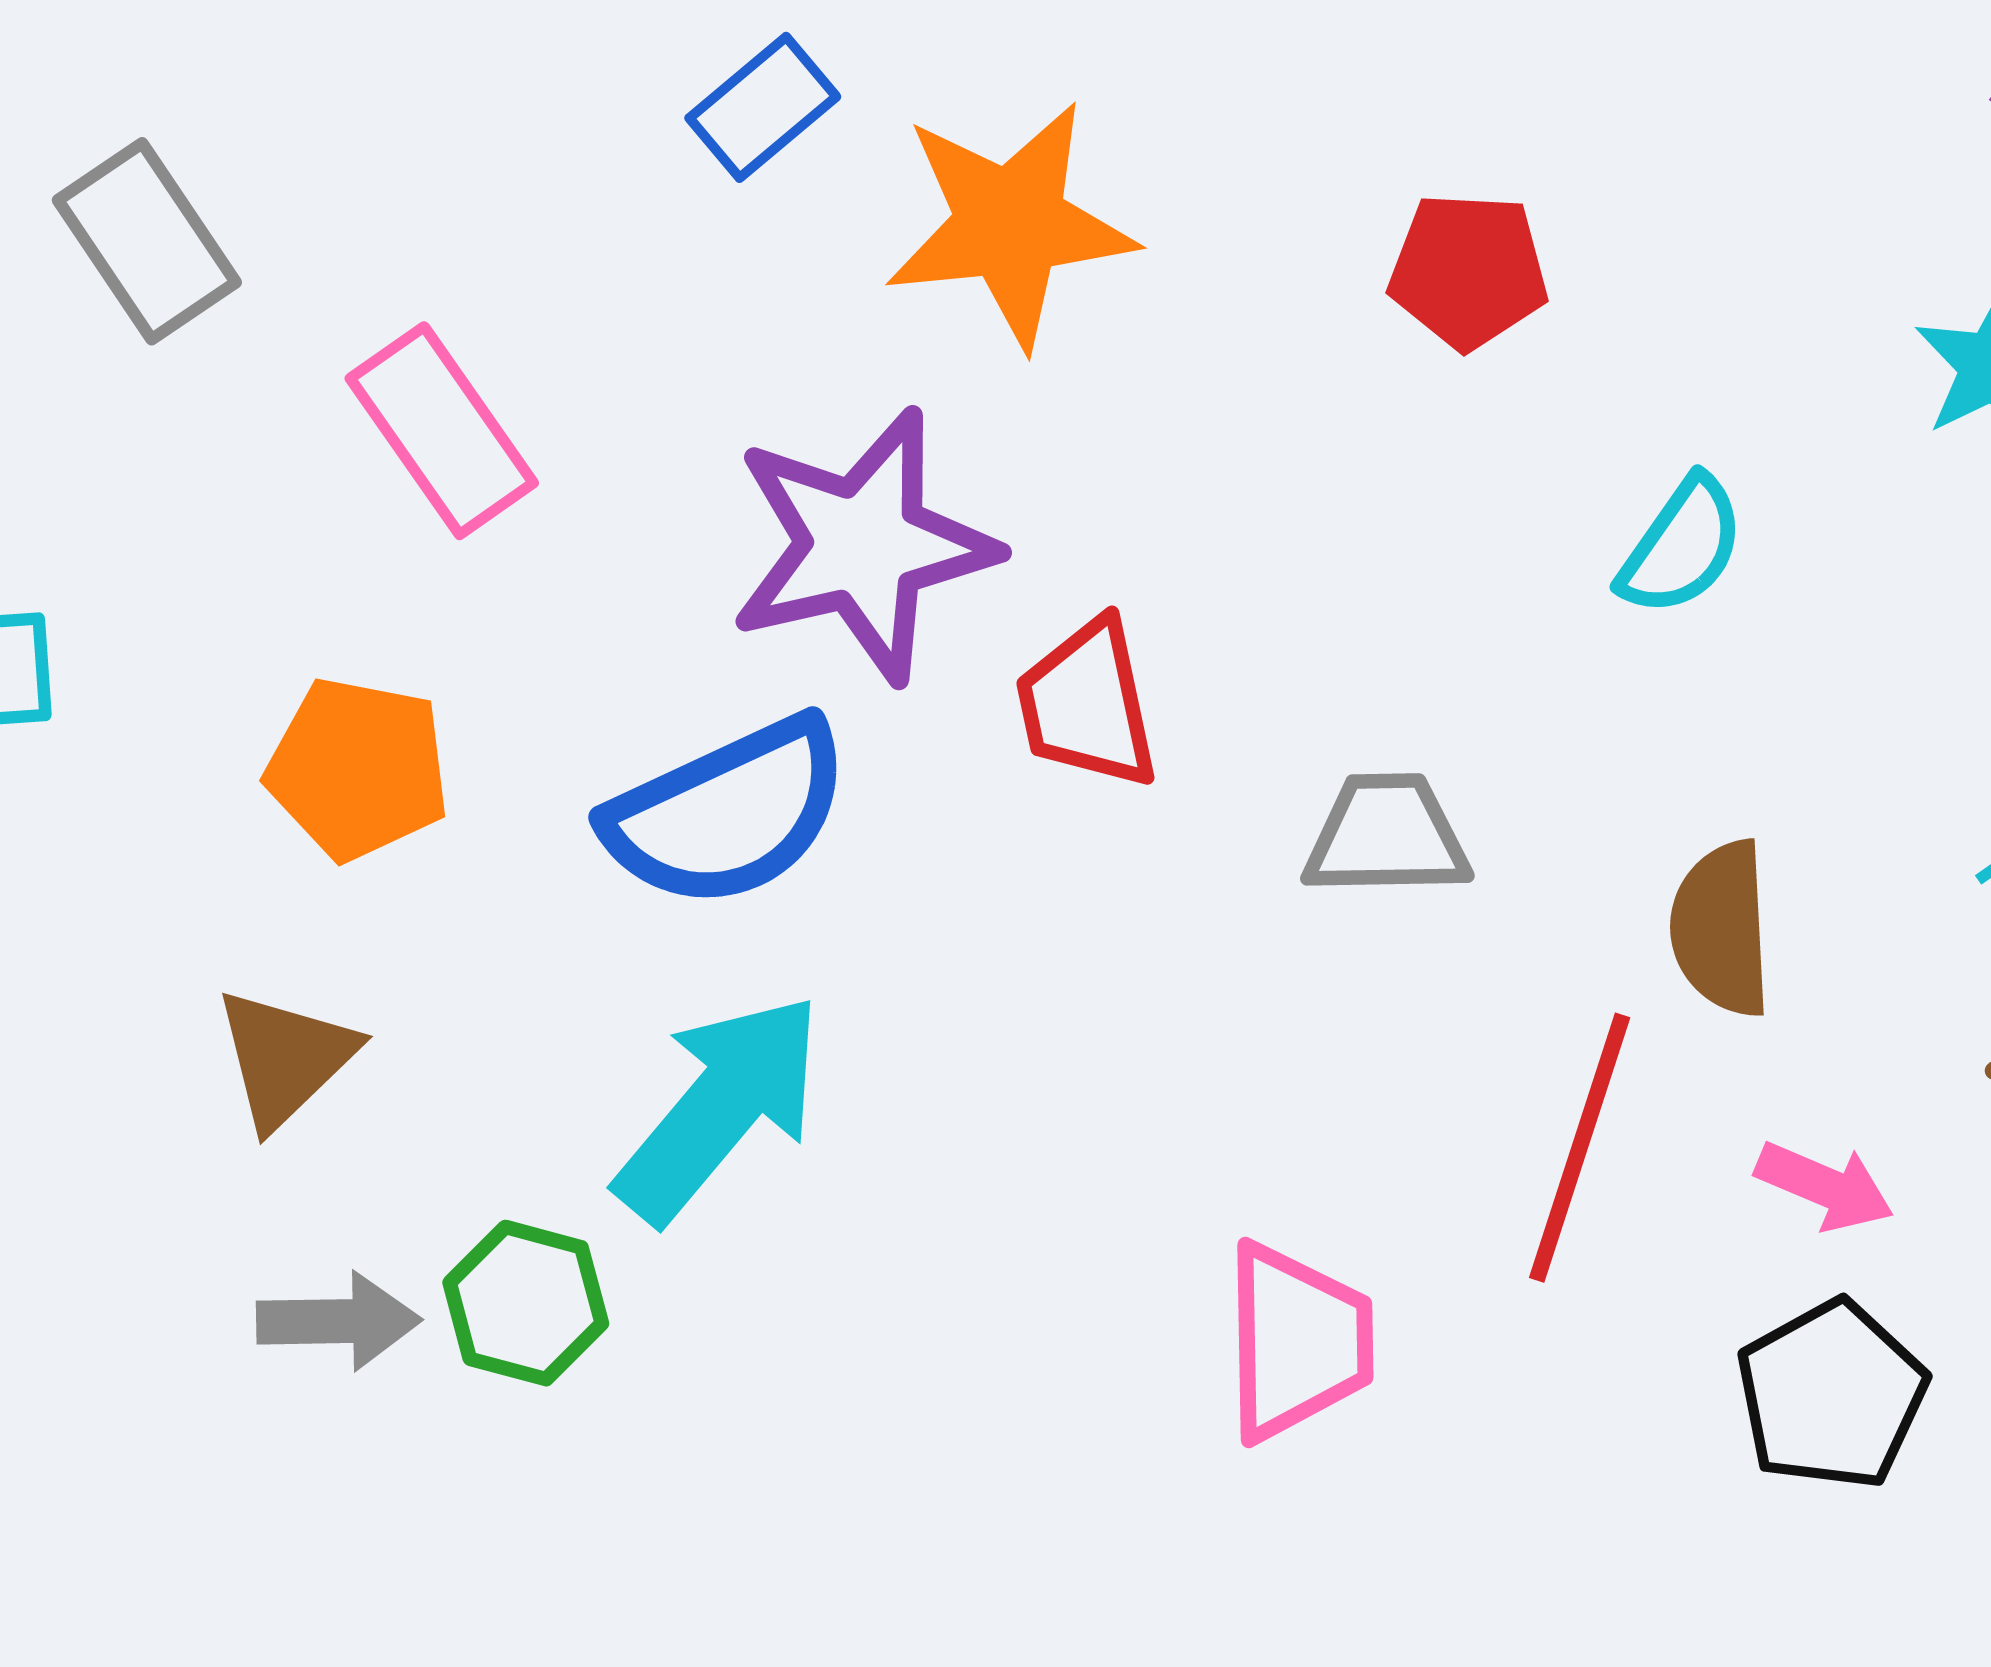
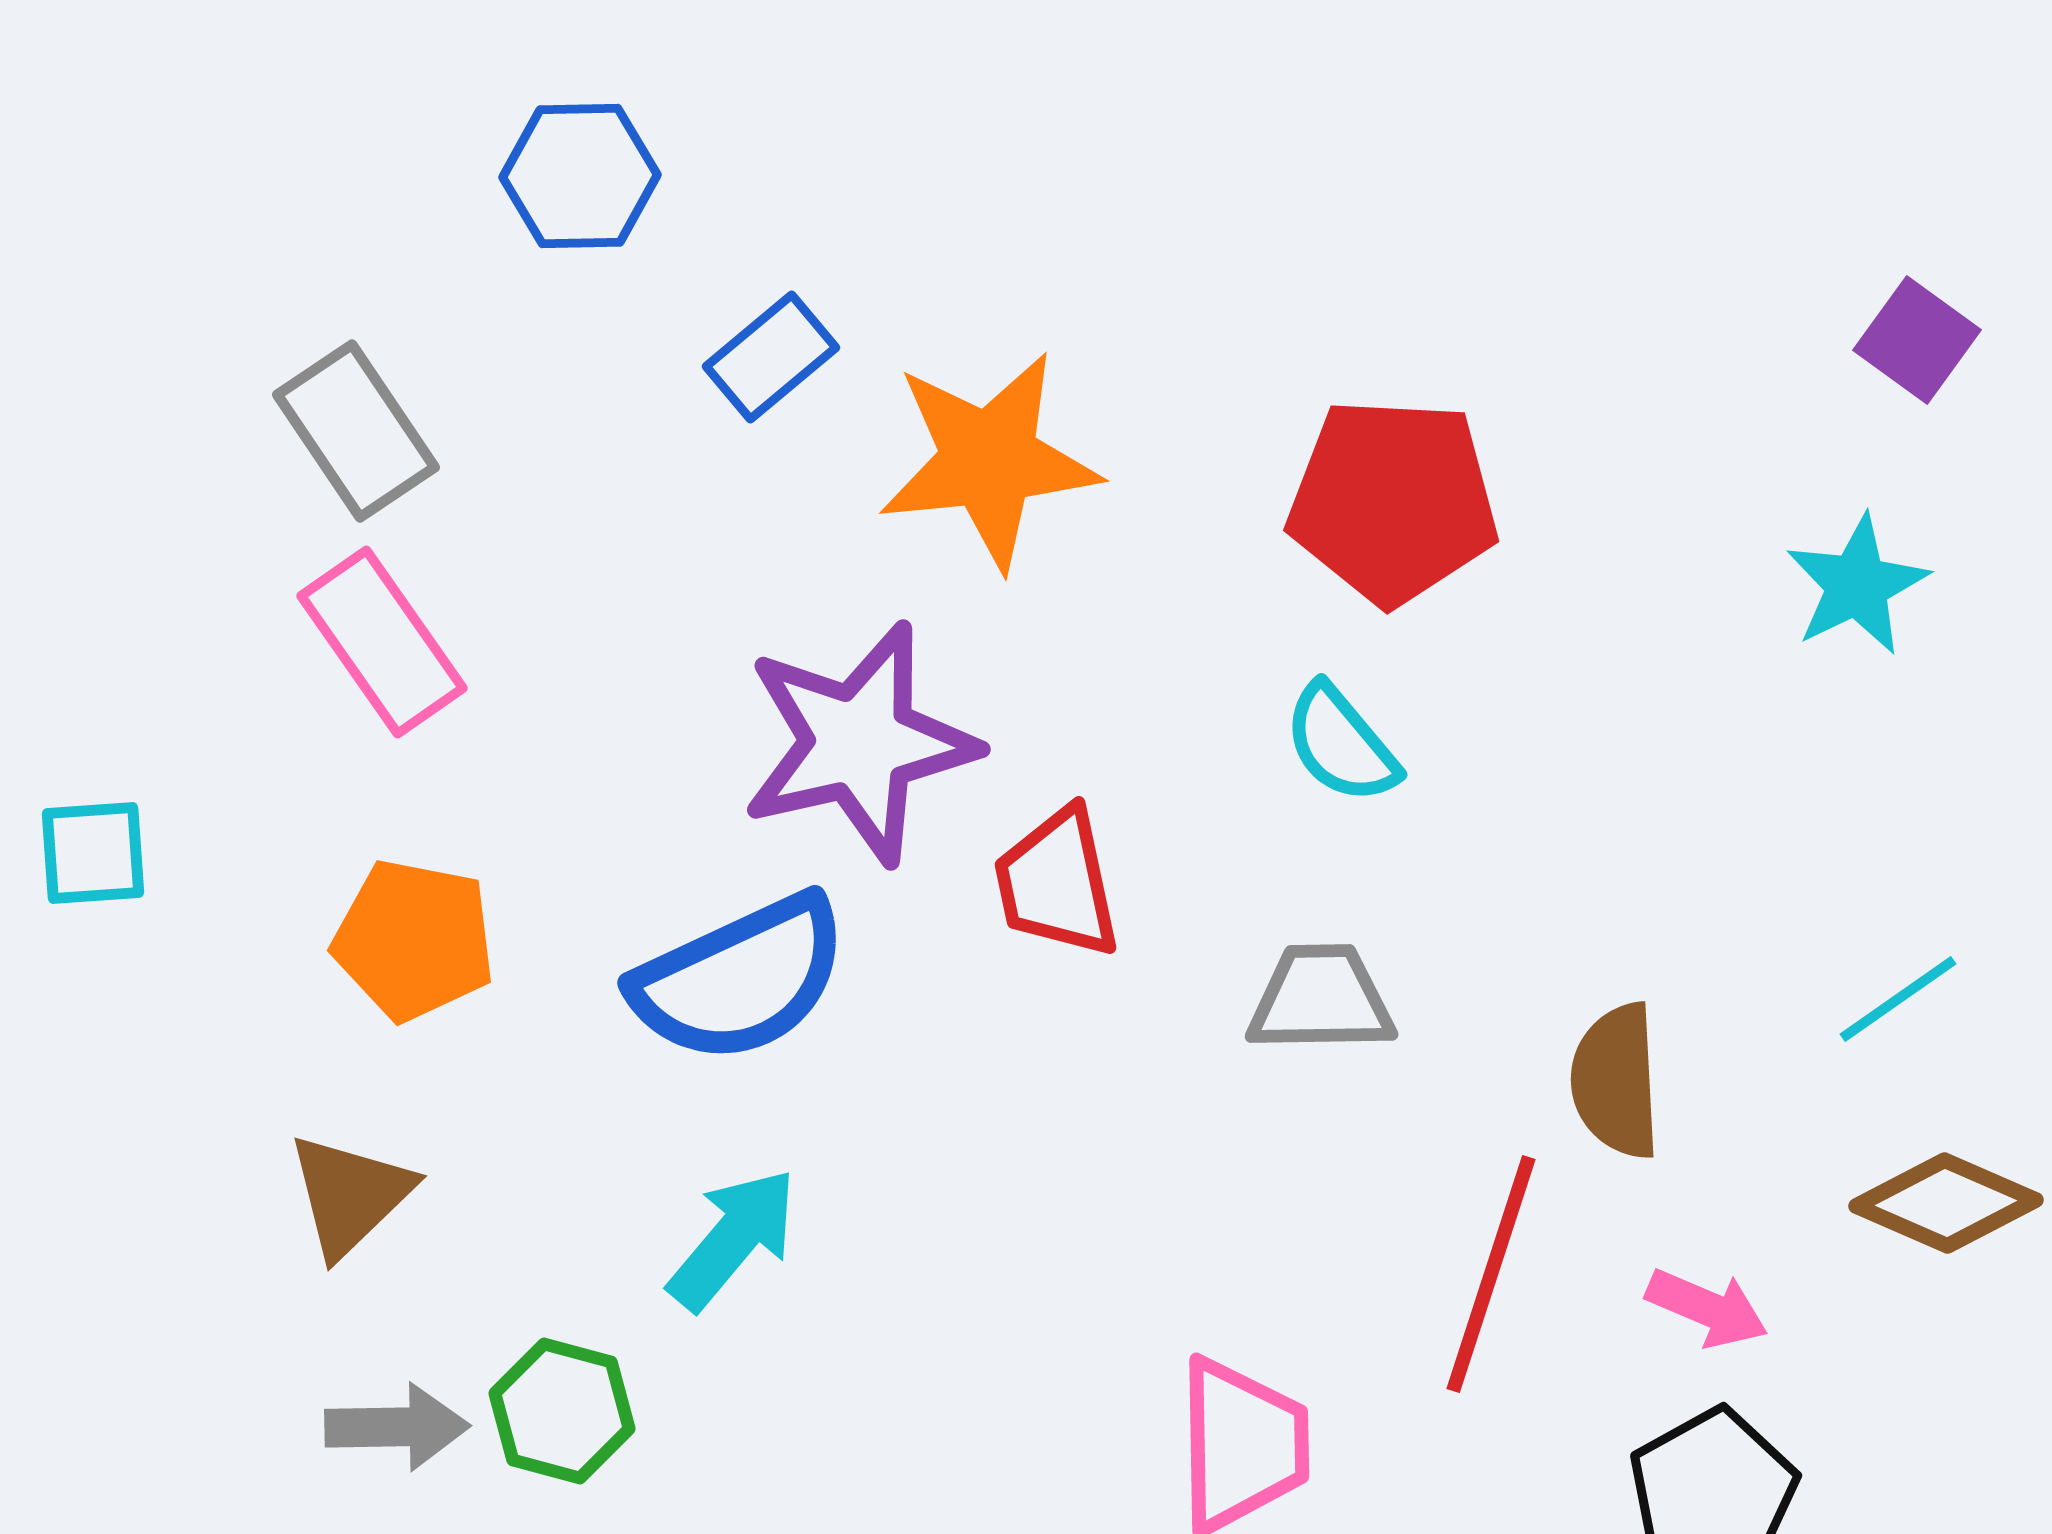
gray rectangle: (147, 241) -> (356, 431), moved
red pentagon: (1468, 271) -> (1393, 501), size x1.5
pink rectangle: (442, 431) -> (382, 642), moved
cyan semicircle: (1682, 546) -> (1341, 744), moved, turned 105
cyan arrow: (720, 1108) -> (733, 1239), size x0.7

